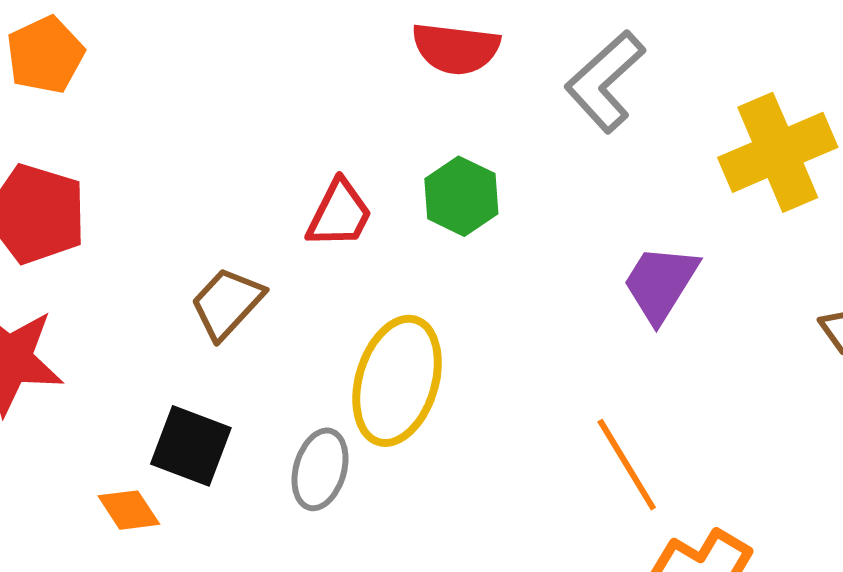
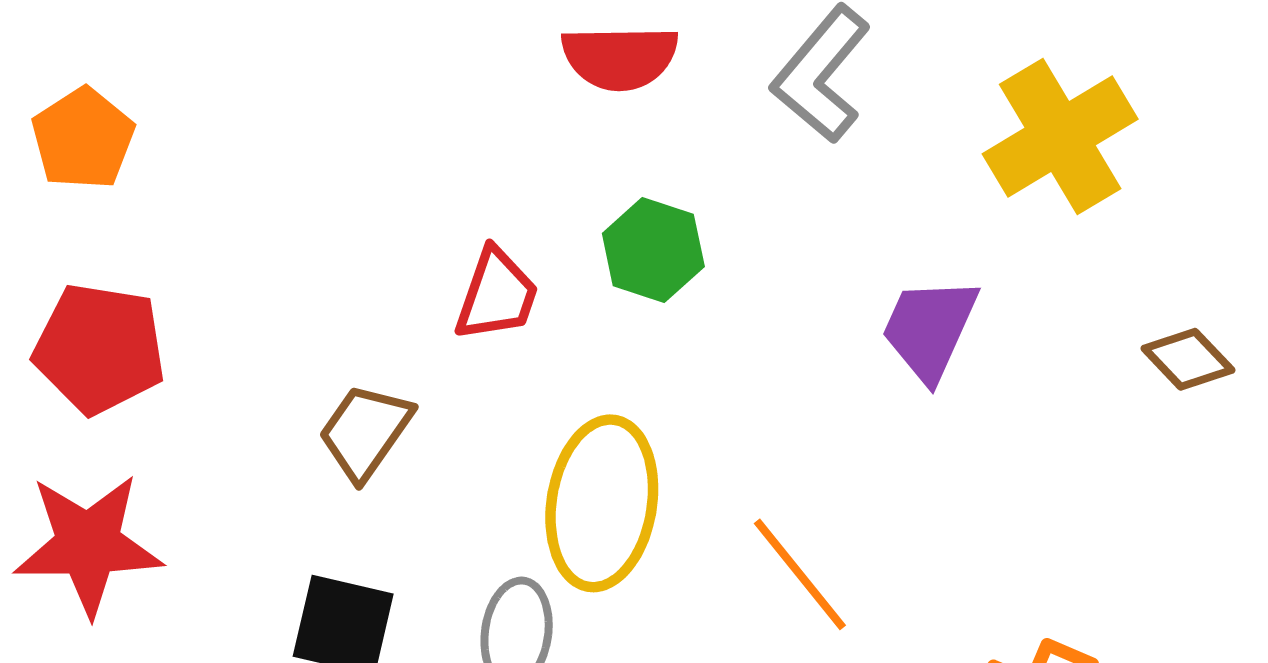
orange line: (627, 465) -> (800, 574), moved

